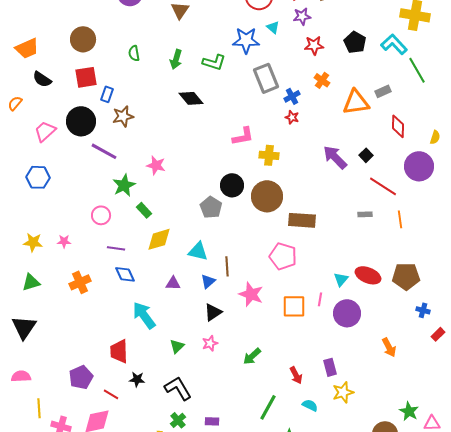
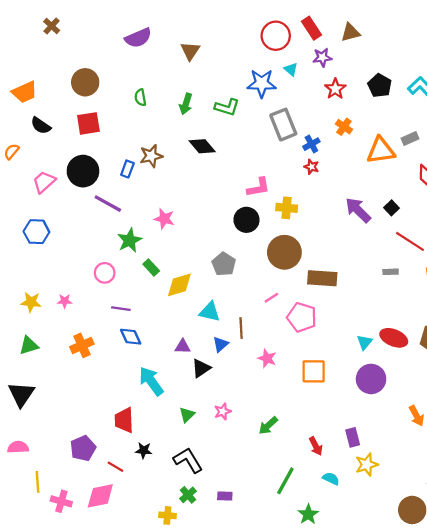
red star: (314, 45) -> (335, 89), turned -30
blue rectangle: (107, 94) -> (127, 169), moved
brown star: (123, 116) -> (151, 156), moved
black circle: (232, 185) -> (246, 220), moved
yellow diamond: (159, 239) -> (179, 285), moved
pink star: (251, 294) -> (267, 358), size x0.7
pink line: (320, 299) -> (271, 298), moved, turned 48
black triangle: (213, 312) -> (201, 368), moved

